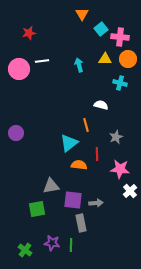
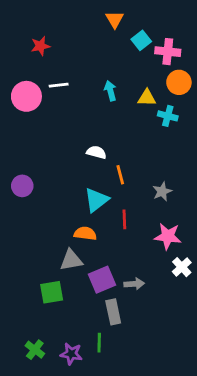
yellow triangle: (105, 59) -> (147, 98), moved
white semicircle: (101, 105) -> (96, 152), moved
red line: (97, 154) -> (124, 219), moved
orange semicircle: (79, 165) -> (85, 233), moved
purple square: (73, 200) -> (102, 280), turned -30
purple star: (52, 243) -> (71, 354), moved

